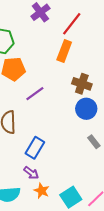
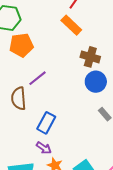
orange rectangle: (64, 51) -> (71, 25), turned -65
purple line: (35, 94) -> (37, 78), moved

